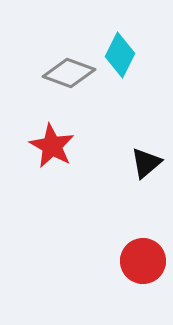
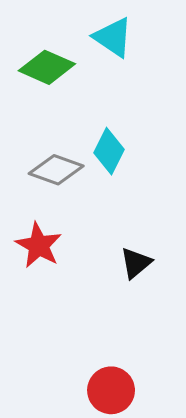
red circle: (143, 261) -> (111, 390), moved

